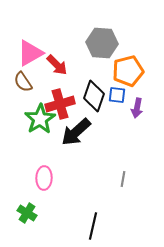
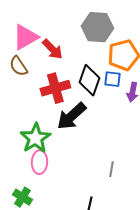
green star: (40, 119) -> (35, 138), moved
gray line: (123, 179) -> (111, 169), moved

